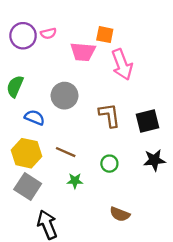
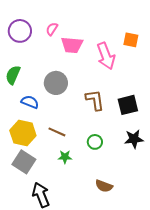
pink semicircle: (48, 33) -> (52, 29), moved, turned 136
orange square: (105, 35) -> (131, 40), moved

